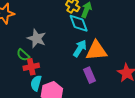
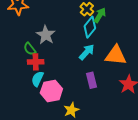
cyan diamond: (79, 23) -> (90, 27), turned 50
orange triangle: (96, 51) -> (116, 55), moved

